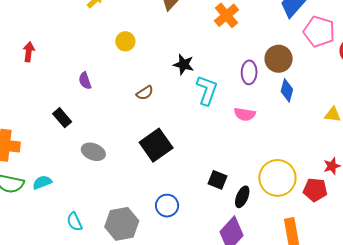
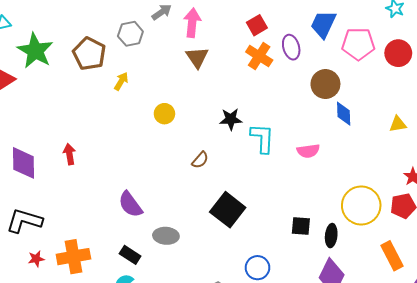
purple ellipse: (249, 72) -> (291, 47), moved
purple semicircle: (85, 81) -> (130, 204), moved, size x1.5
black rectangle: (62, 118) -> (130, 255), moved

